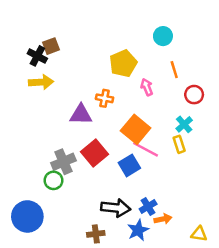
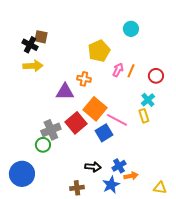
brown square: (51, 46) -> (41, 37), turned 32
orange line: (174, 70) -> (131, 71), moved, turned 40
pink arrow: (147, 87) -> (118, 70), turned 48
orange square: (136, 129) -> (95, 109), moved
black arrow: (116, 208) -> (93, 167), size x0.7

